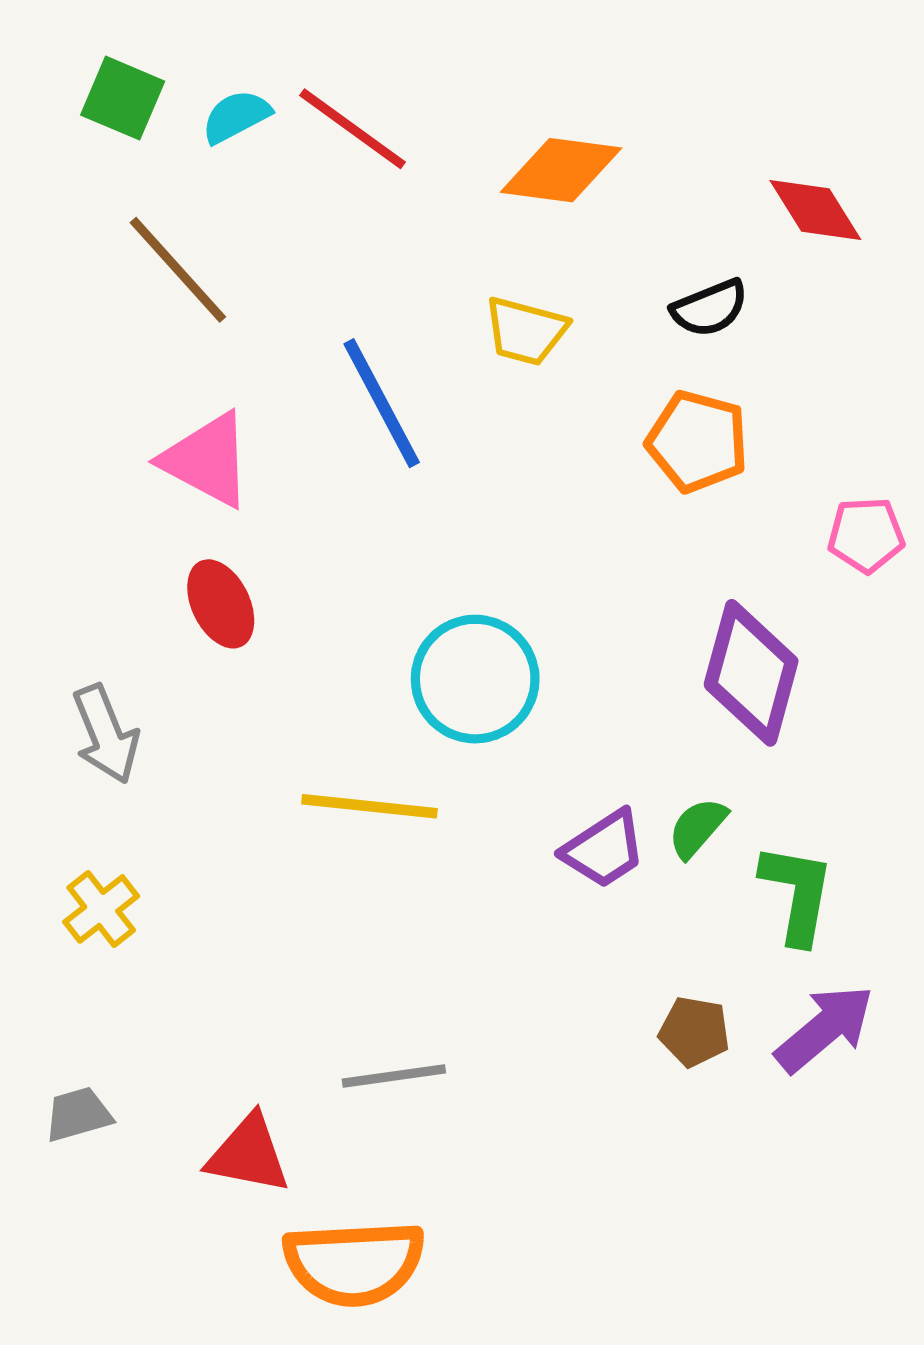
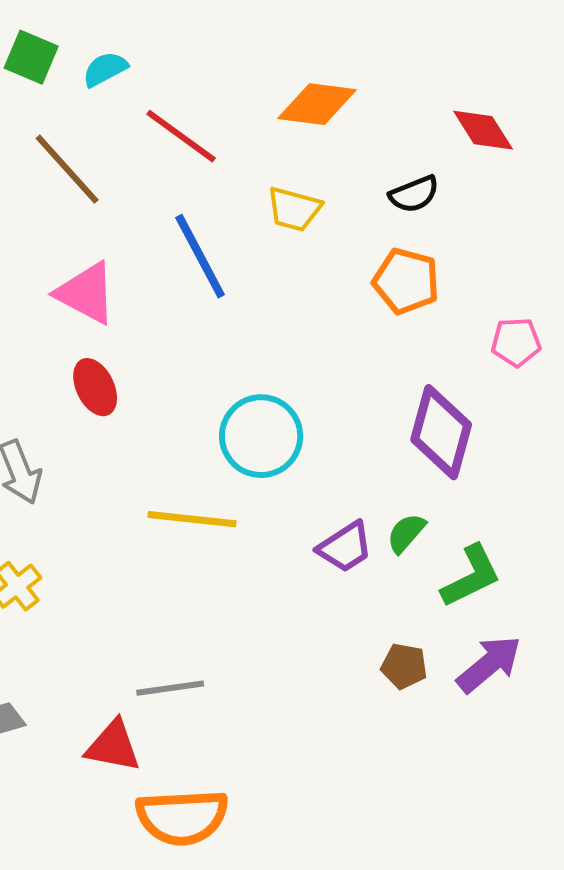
red line: (353, 129) -> (181, 136), moved
green L-shape: (797, 894) -> (471, 576), turned 54
gray line: (394, 1076) -> (170, 688), moved

